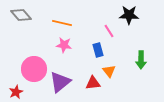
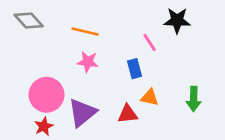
green arrow: (141, 60) -> (194, 99), moved
orange triangle: (109, 71) -> (150, 97), turned -40
red star: (16, 92) -> (44, 126), moved

